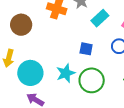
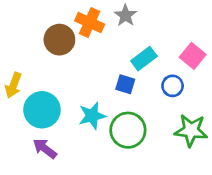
cyan rectangle: (100, 18) -> (144, 59), moved
brown circle: (21, 25) -> (59, 40), moved

